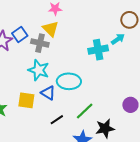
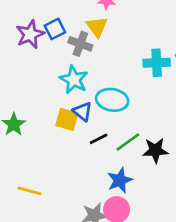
yellow square: (26, 100) -> (67, 119), moved
black line: (57, 120) -> (99, 139), moved
black star: (105, 128) -> (155, 150), moved

